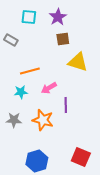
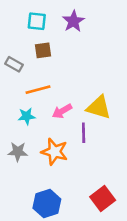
brown square: (63, 39) -> (43, 50), moved
gray rectangle: (11, 40) -> (14, 64), moved
yellow triangle: (78, 62) -> (99, 107), moved
red square: (81, 157) -> (103, 199), turned 30

